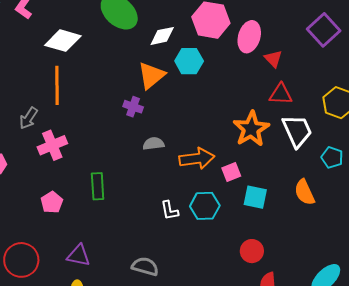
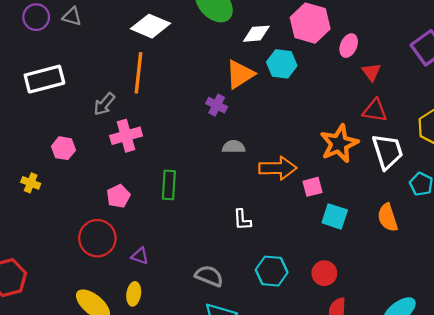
pink ellipse: (249, 37) -> (349, 46), size x0.7
cyan hexagon: (205, 206) -> (272, 271), moved
purple triangle: (79, 255) -> (140, 256), size x0.7
red circle: (21, 260) -> (97, 238), moved

